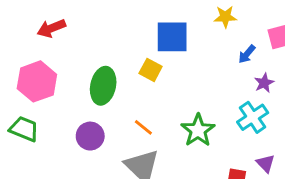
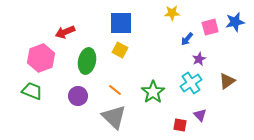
red arrow: (51, 28) -> (65, 32), moved
blue square: (172, 37) -> (121, 23), moved

